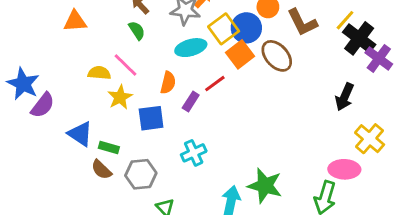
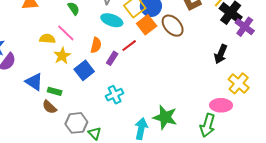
cyan ellipse: (191, 48) -> (112, 20), turned 35
blue square: (151, 118) -> (84, 70), turned -30
gray hexagon: (141, 174) -> (76, 123), moved

